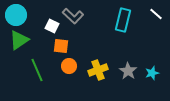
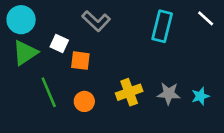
white square: (52, 26) -> (59, 43), moved
orange circle: (69, 66) -> (84, 101), moved
gray star: (128, 71) -> (169, 94), turned -30

